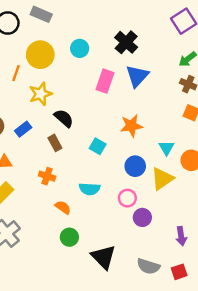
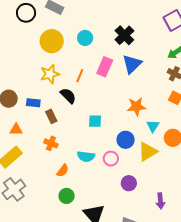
orange line: (16, 73) -> (80, 76), moved
orange star: (131, 126) -> (136, 107), moved
blue rectangle: (23, 129) -> (33, 103), turned 40
brown rectangle: (55, 143) -> (51, 116), moved
cyan square: (98, 146) -> (95, 121), turned -32
pink circle: (127, 198) -> (111, 159), moved
orange semicircle: (63, 207) -> (63, 171), turned 88

